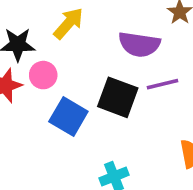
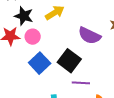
purple line: (163, 84) -> (81, 83), moved

